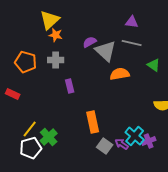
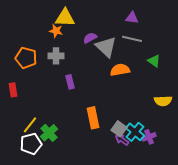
yellow triangle: (50, 20) -> (65, 18), moved, turned 45
red rectangle: (13, 94) -> (13, 90), turned 56
gray square: (105, 146) -> (119, 129), moved

